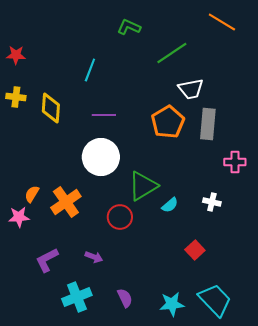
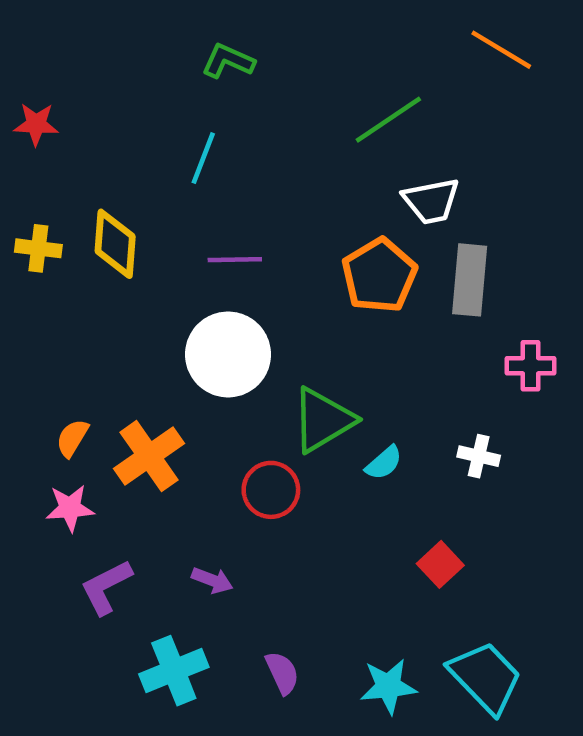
green L-shape: (129, 27) -> (228, 61), moved
yellow cross: (16, 97) -> (38, 248), moved
pink star: (19, 217) -> (70, 508), moved

